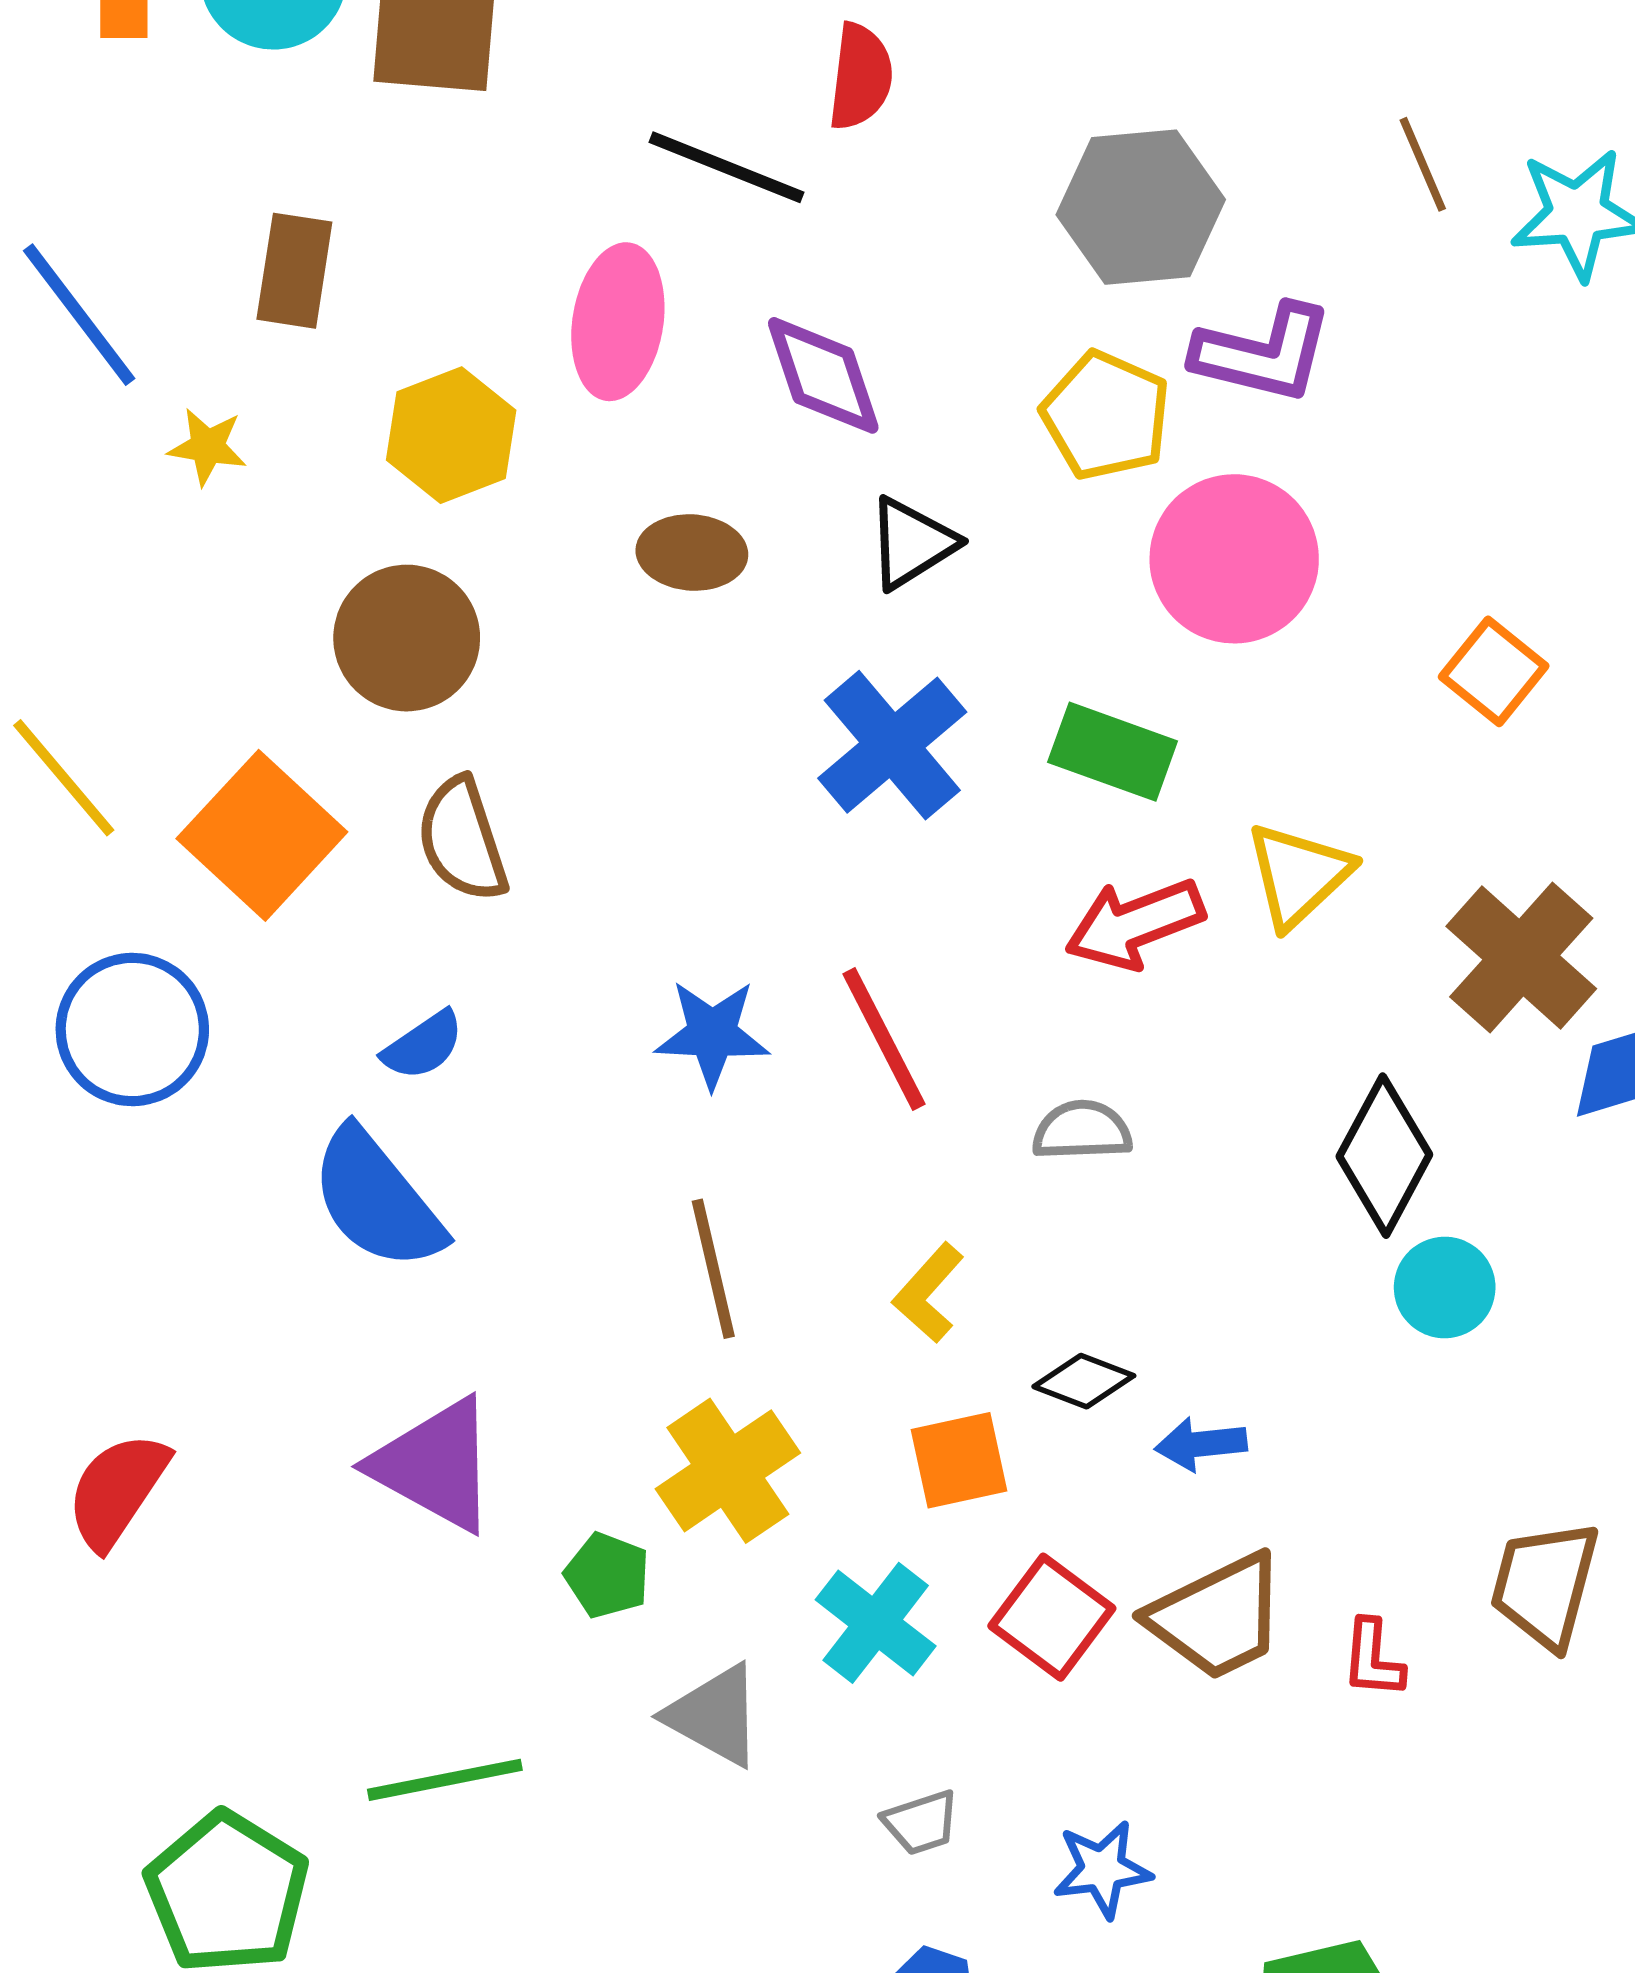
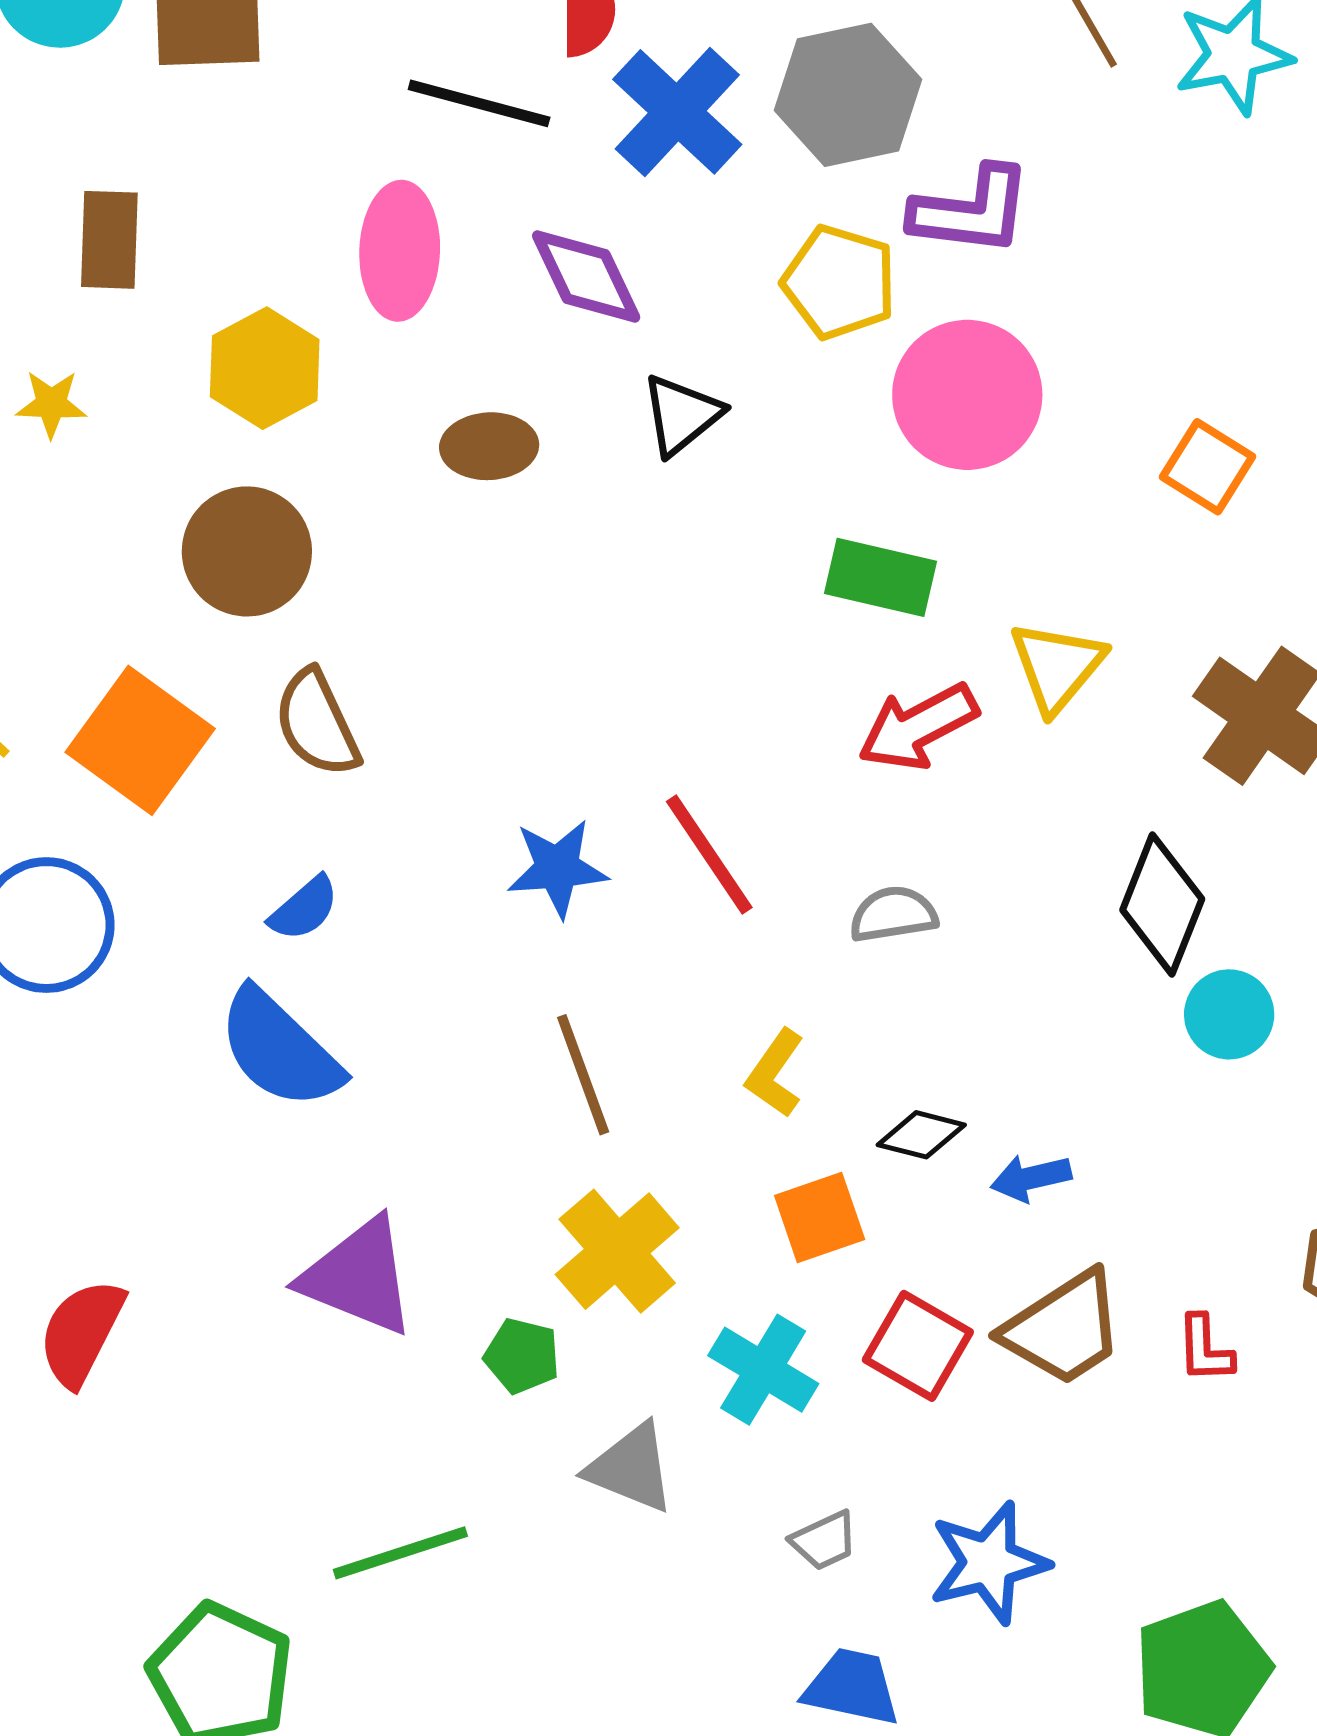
blue cross: (892, 745) -> (677, 112), moved
blue star: (1102, 1869) -> (989, 1563), size x1.4

